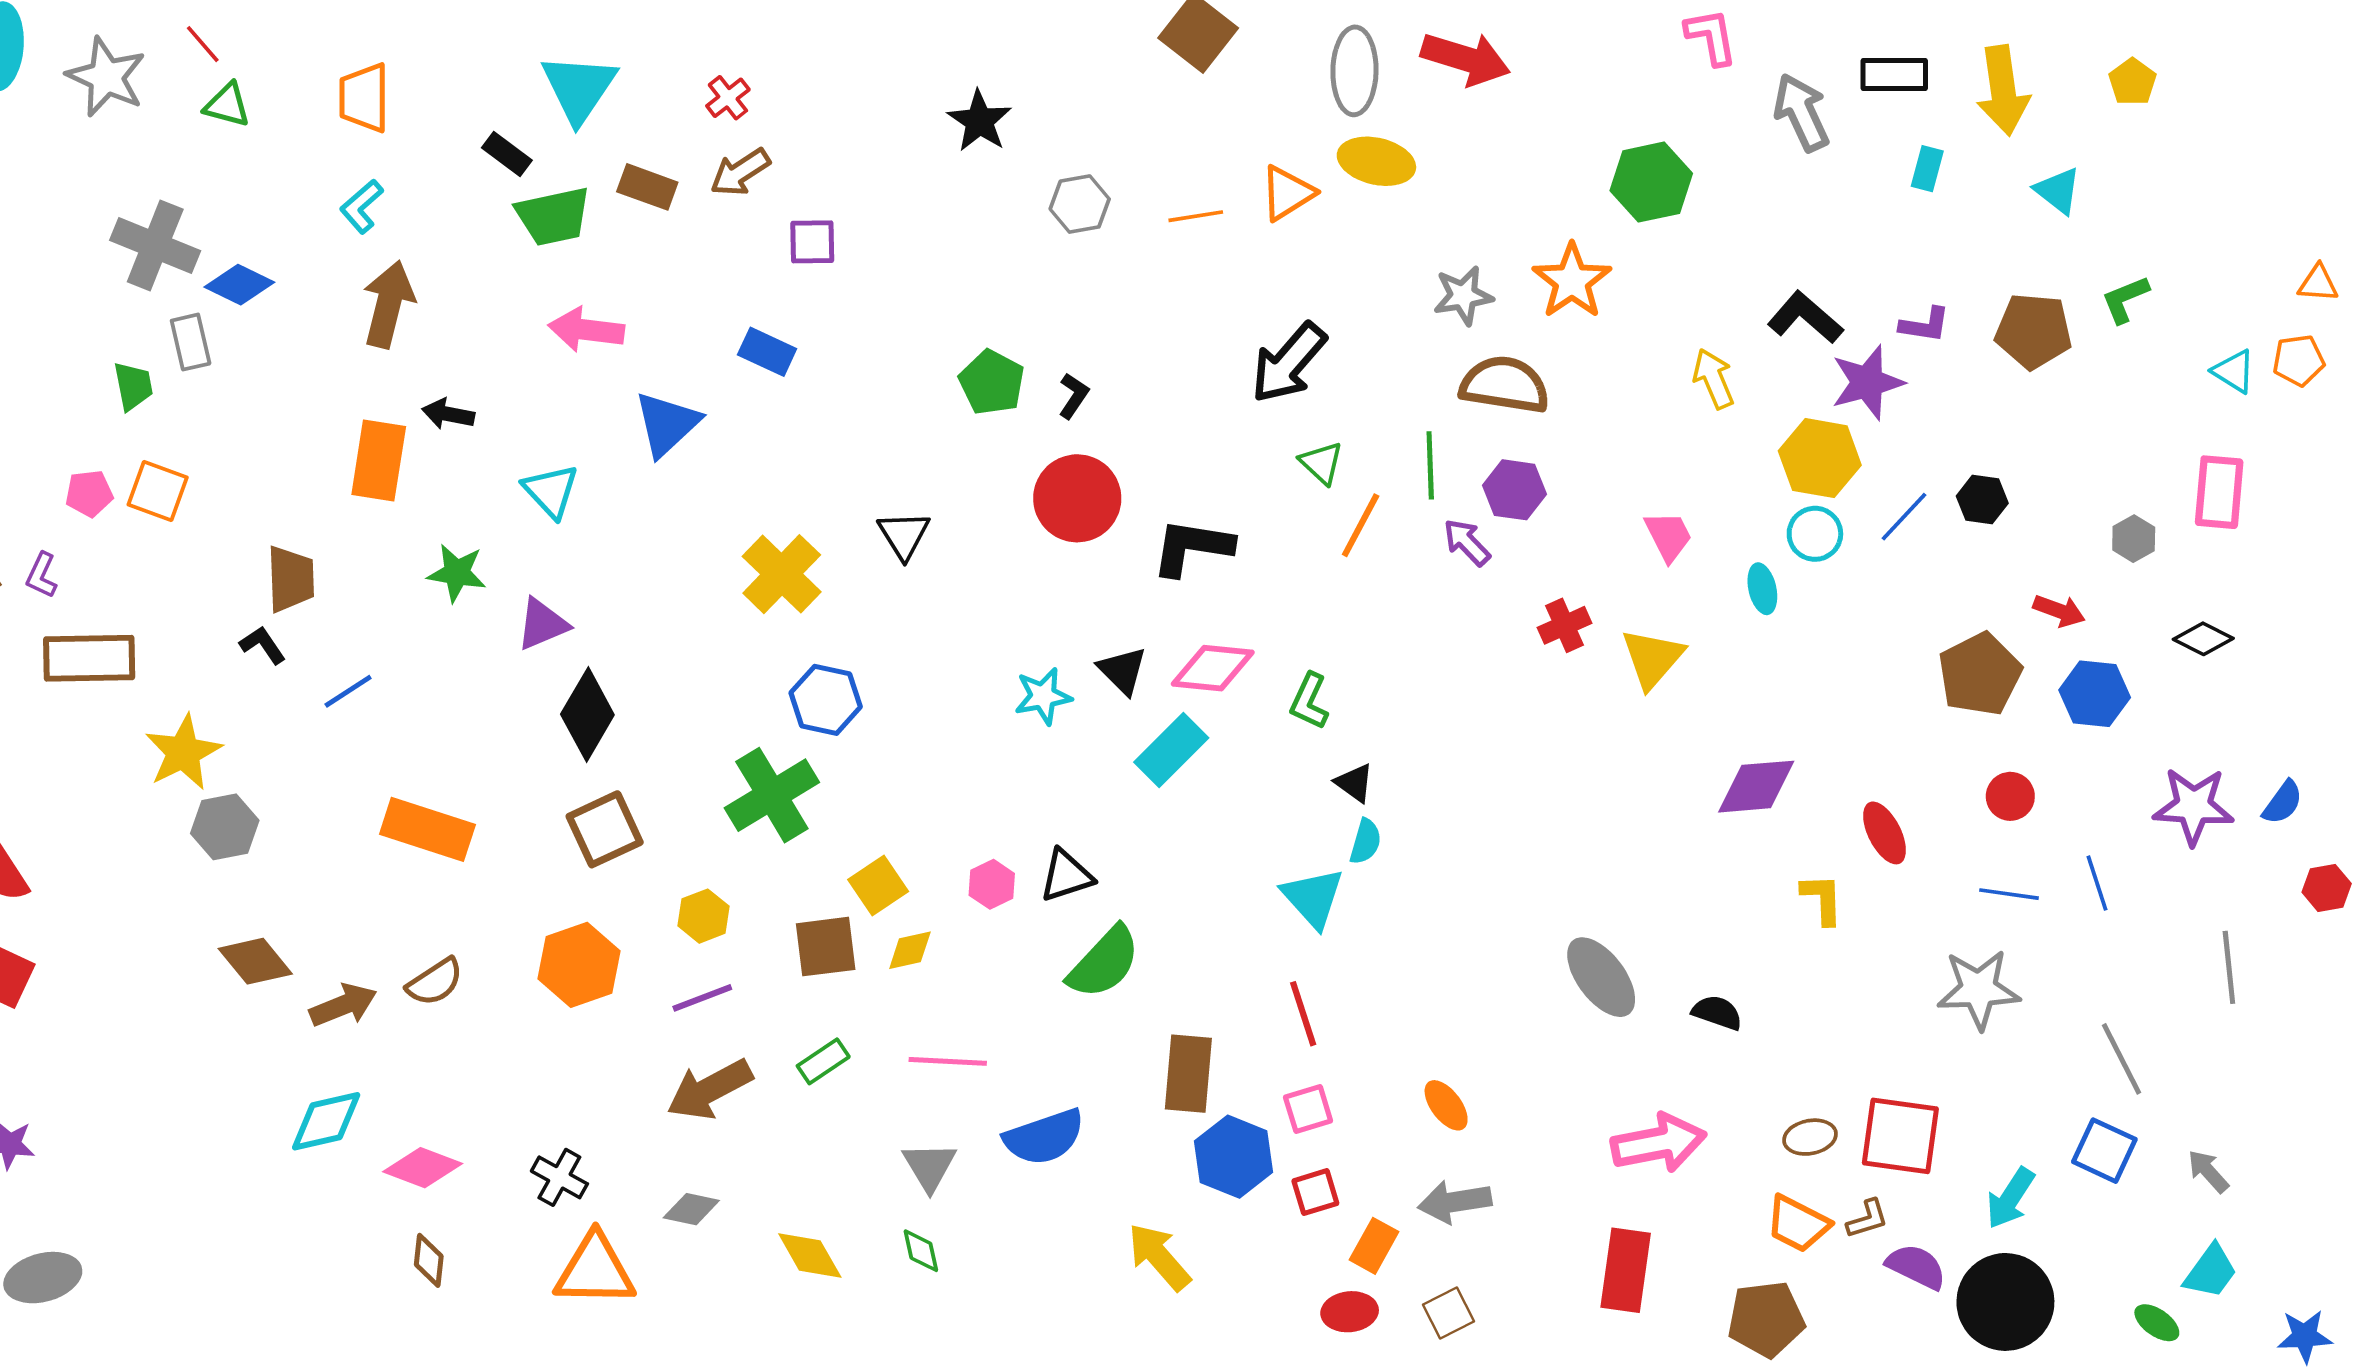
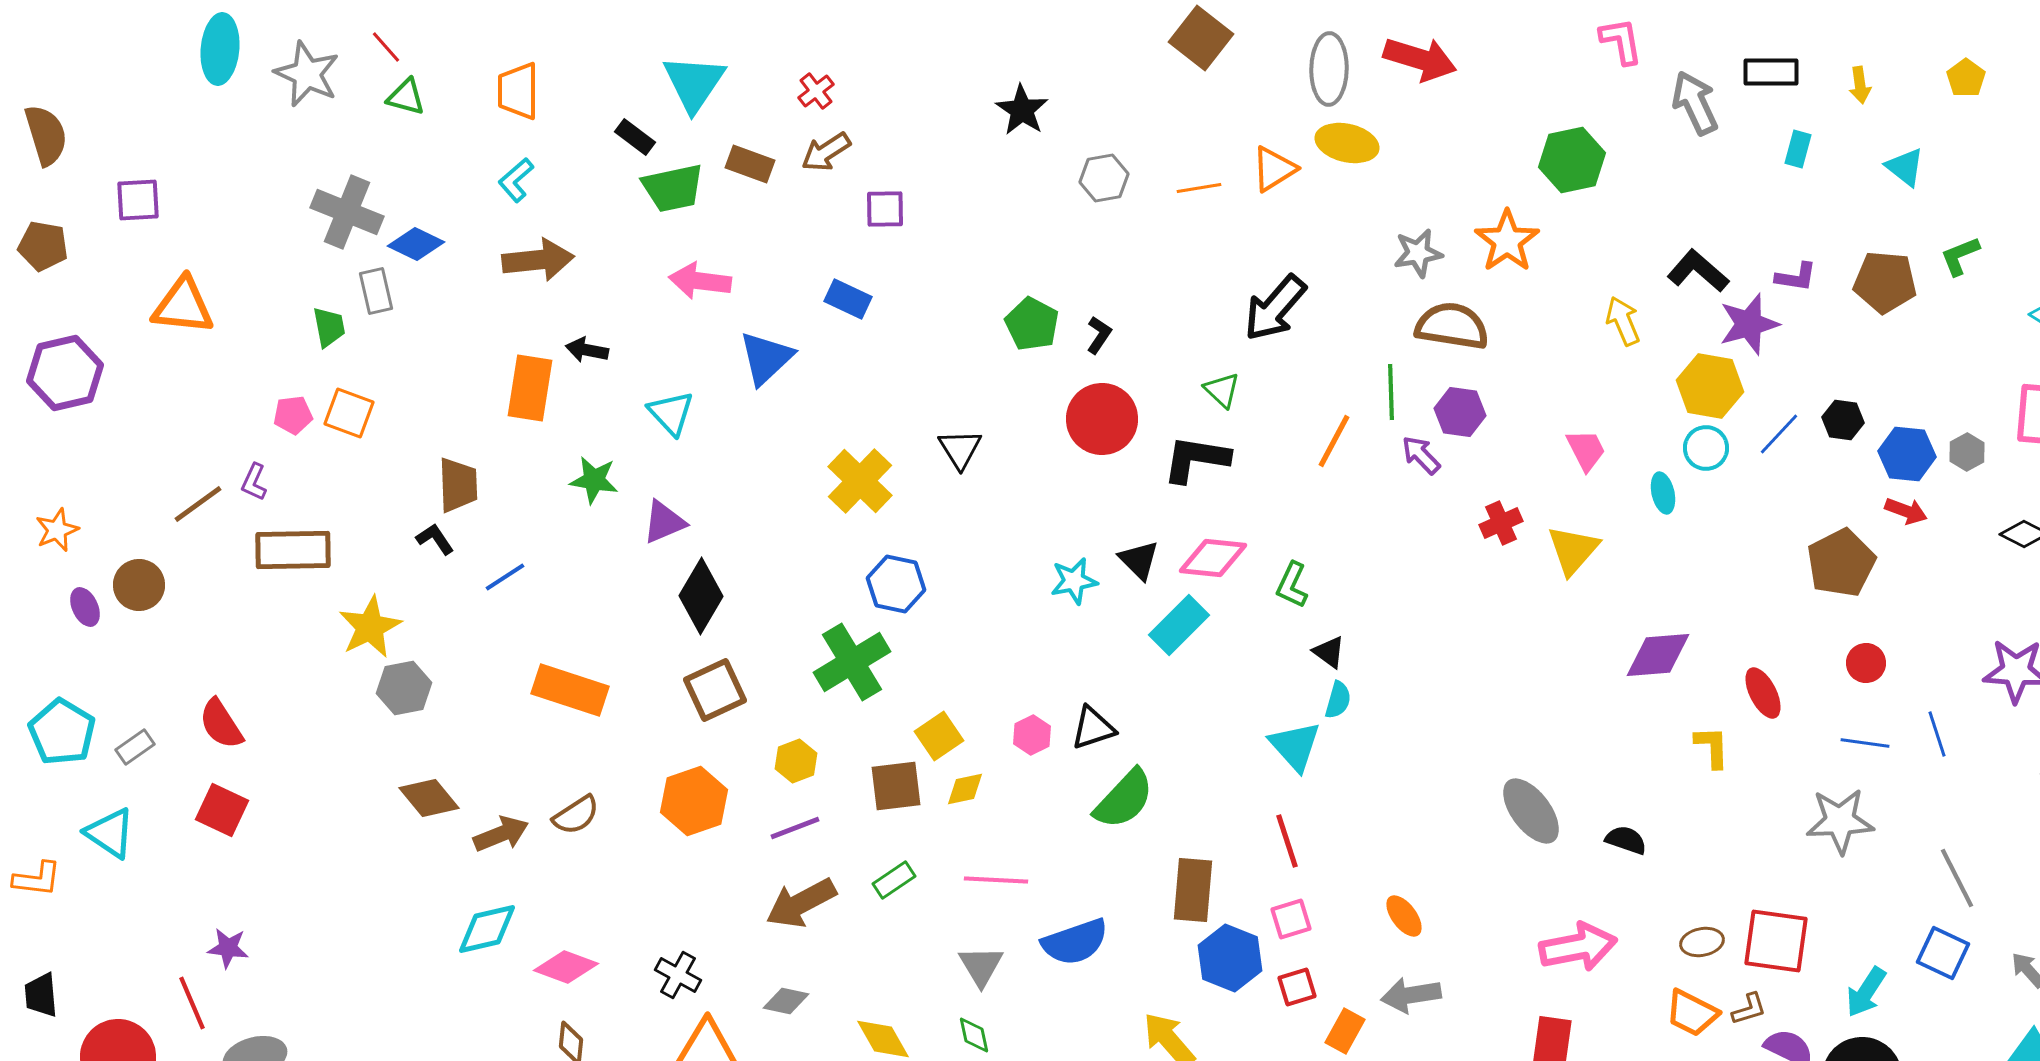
yellow arrow: (2003, 90) -> (1860, 85), size x0.5
brown arrow: (388, 304) -> (538, 260), turned 70
green triangle: (1321, 463) -> (1222, 390), moved
blue hexagon: (2095, 694) -> (1907, 454), moved

